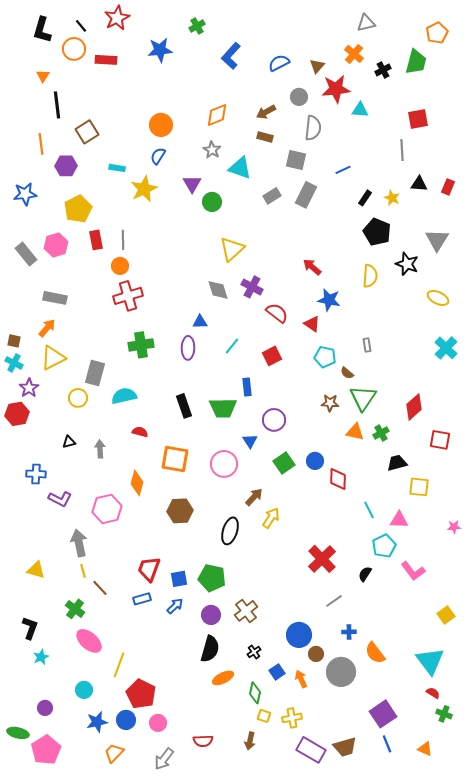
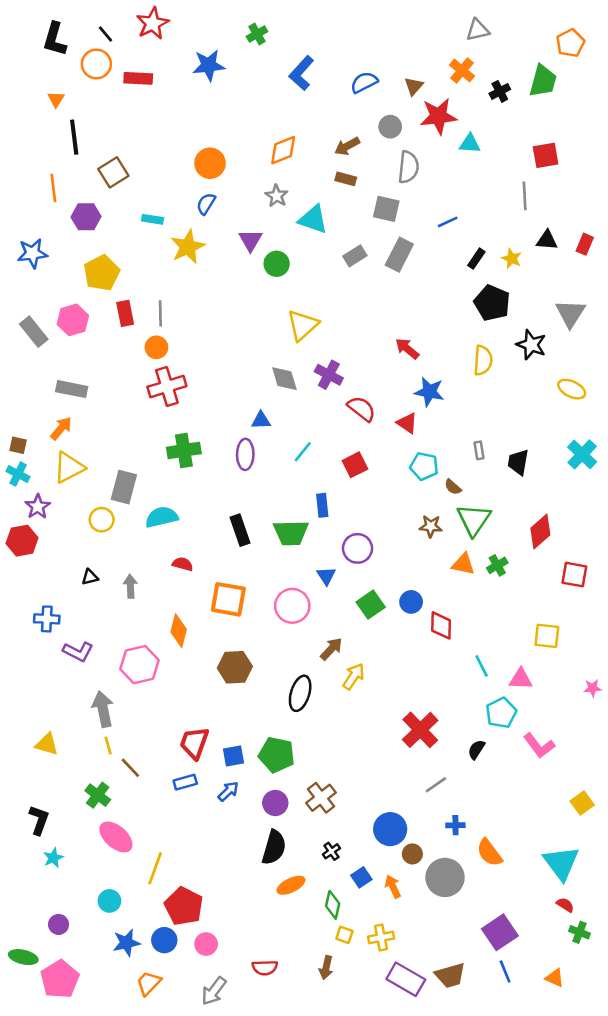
black trapezoid: (397, 463) -> (518, 462), moved, turned -65

